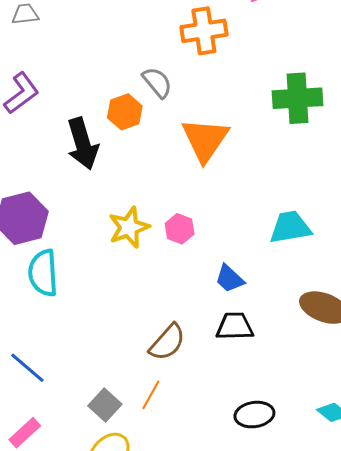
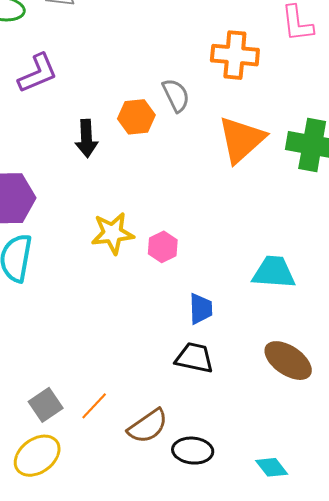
orange triangle: (205, 140) -> (241, 139), moved
black arrow: (83, 144) -> (87, 138), size x0.7
blue trapezoid: (229, 279) -> (201, 309), turned -148
brown semicircle: (167, 342) -> (148, 426), moved

